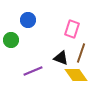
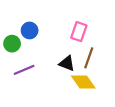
blue circle: (28, 20) -> (30, 30), moved
purple line: (33, 71) -> (24, 70), moved

